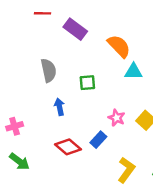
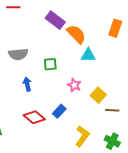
purple rectangle: (75, 29) -> (55, 20), moved
gray semicircle: (49, 70) -> (18, 54), turned 96
pink star: (117, 118) -> (74, 85), moved

